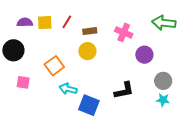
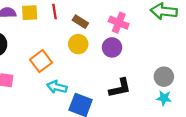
red line: (67, 22) -> (54, 11), turned -40
brown rectangle: (90, 31) -> (80, 22), turned 40
purple circle: (144, 55) -> (112, 47), moved

